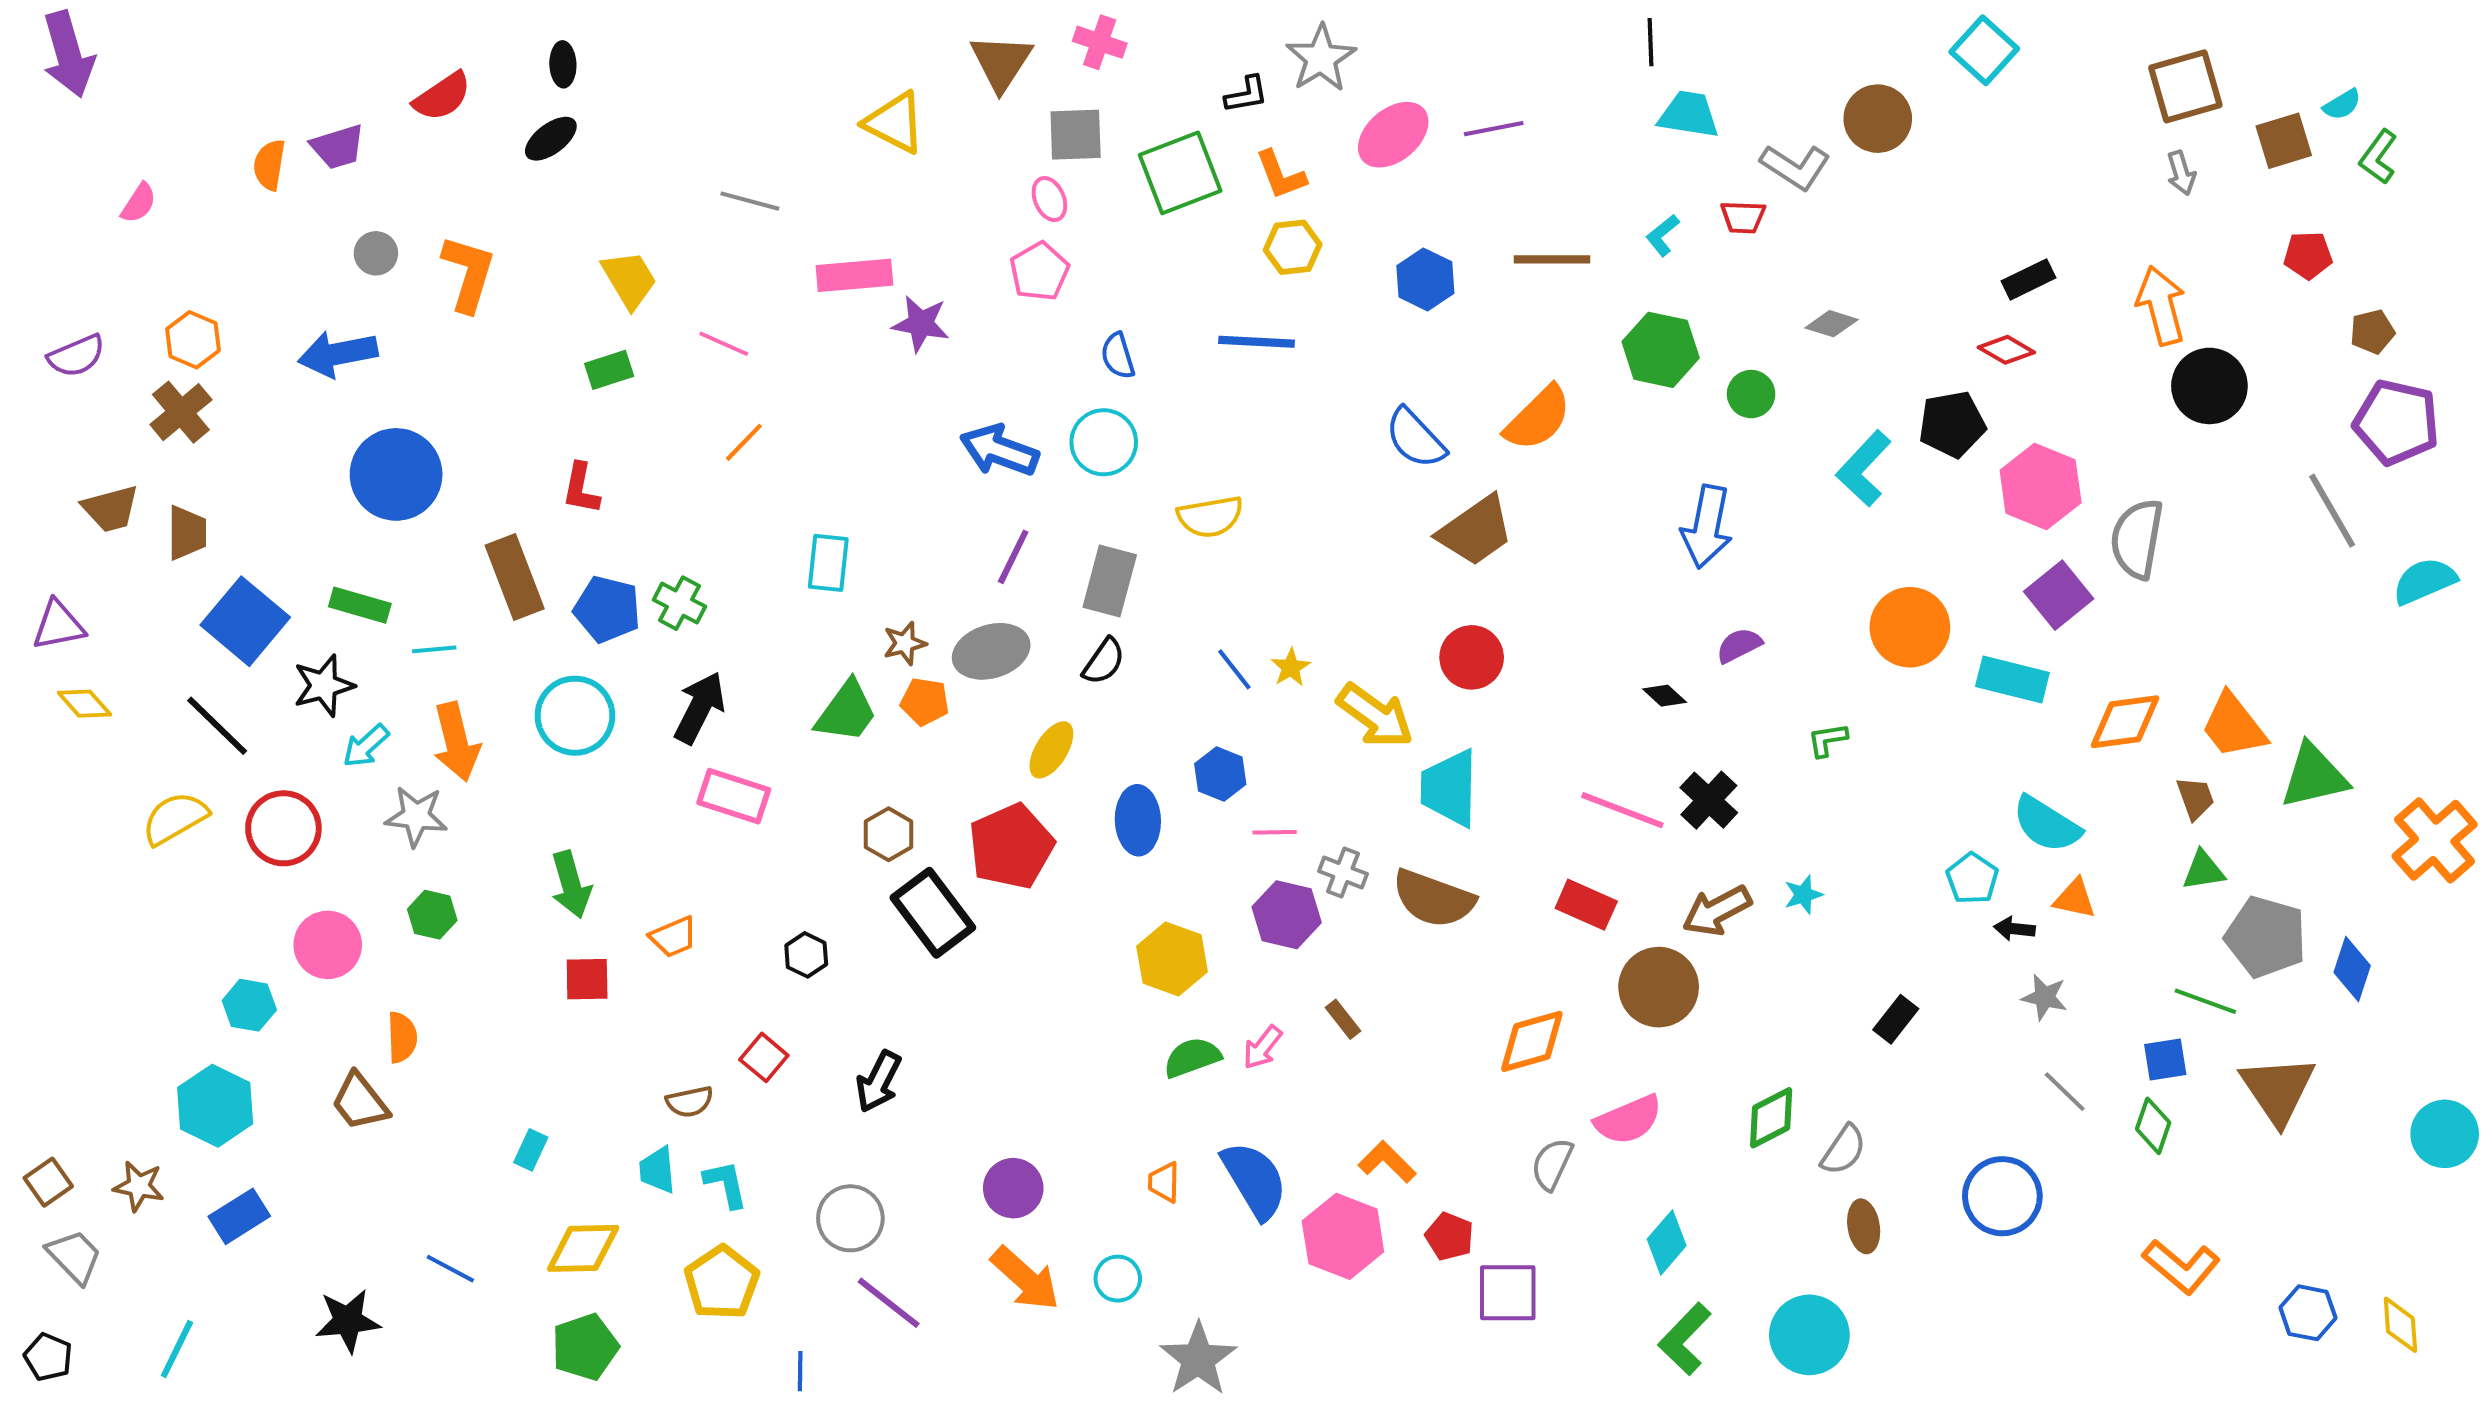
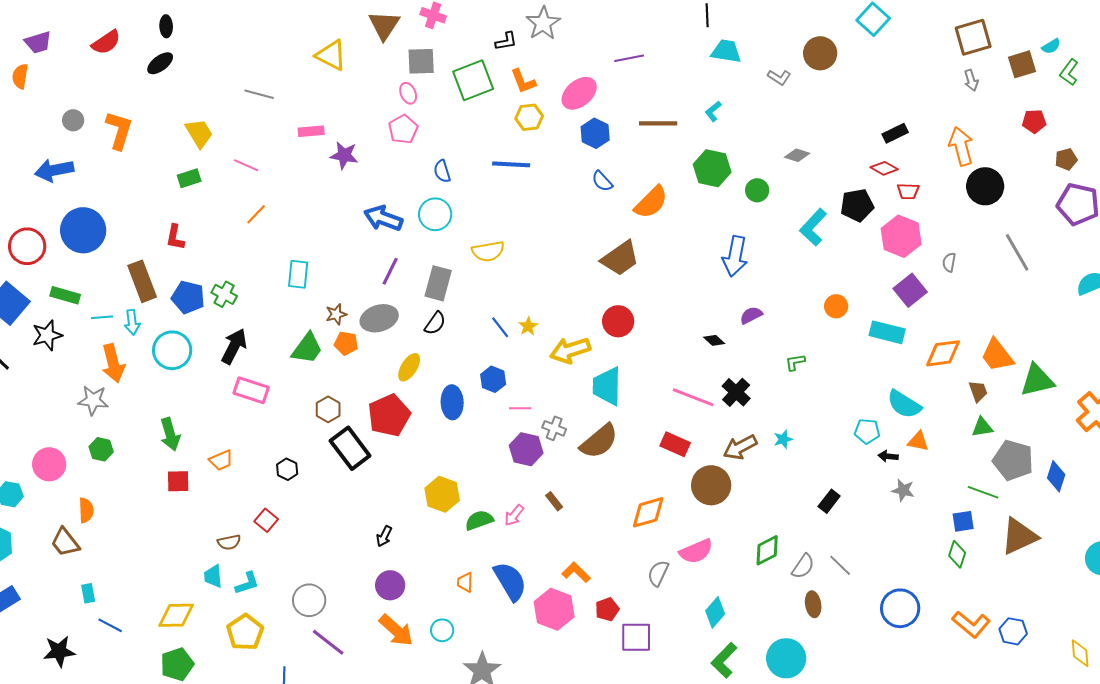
pink ellipse: (1393, 135) -> (579, 93), moved
purple trapezoid: (338, 147) -> (38, 42), moved
gray L-shape: (1795, 167) -> (779, 77), size x0.7
red trapezoid: (1743, 217) -> (908, 191), moved
pink rectangle: (854, 275) -> (311, 131), size x0.7
blue semicircle: (1415, 438) -> (602, 181), moved, size x0.7
gray line: (2332, 511) -> (1017, 252), moved
gray semicircle: (2137, 539) -> (949, 262), size x0.5
orange circle: (1910, 627) -> (836, 306), size x0.6
yellow arrow: (1375, 716) -> (570, 350), turned 126
cyan arrow: (366, 746) -> (132, 322), moved, turned -55
red circle: (283, 828) -> (27, 246), moved
cyan pentagon: (1972, 879) -> (867, 431), turned -30
brown semicircle: (1433, 899) -> (599, 441), turned -60
yellow hexagon: (1172, 959) -> (442, 494), moved
black arrow: (879, 1082) -> (384, 536), moved, size x0.7
brown triangle: (2278, 1090) -> (1019, 536), turned 39
gray line: (2065, 1092) -> (840, 565), moved
cyan rectangle: (531, 1150) -> (88, 593), moved, turned -36
cyan L-shape: (726, 1184) -> (247, 583), turned 84
blue circle: (2002, 1196) -> (900, 608), moved
red pentagon: (1449, 1236) -> (607, 609), turned 30
blue hexagon: (2308, 1313) -> (1013, 631), moved

